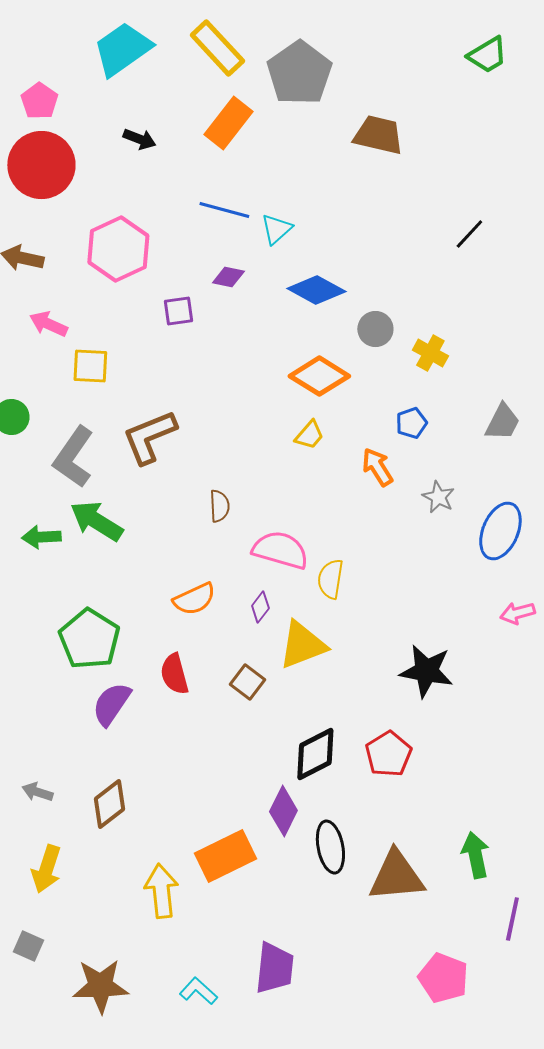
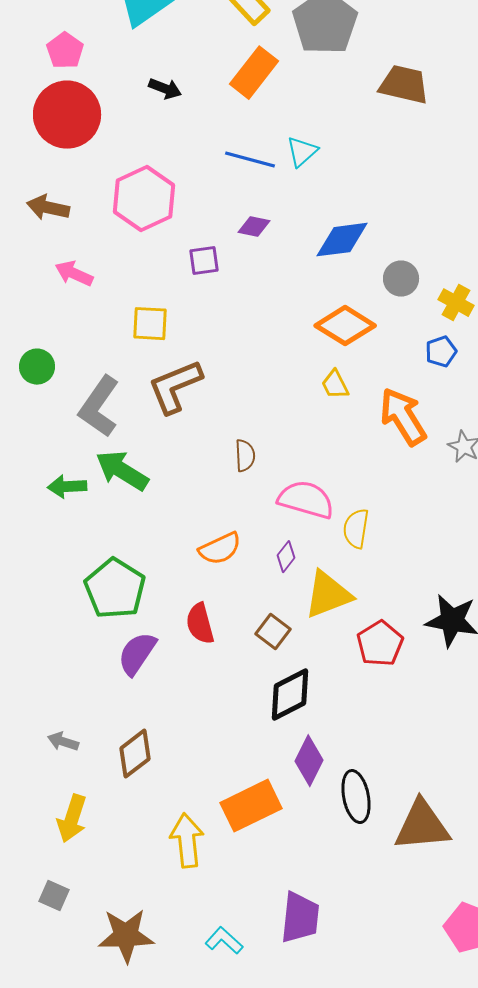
cyan triangle: (276, 229) -> (302, 152), moved
blue diamond: (316, 290) -> (342, 240), turned -36
yellow square: (90, 366) -> (150, 324), moved
blue pentagon: (411, 423) -> (441, 352), moved
yellow trapezoid: (309, 435) -> (335, 385), turned 112
orange arrow: (377, 467) -> (403, 417), size x1.5
black diamond: (315, 754) -> (290, 695), moved
red pentagon: (388, 754) -> (380, 644), moved

